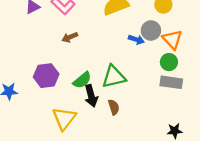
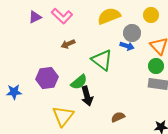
gray circle: (151, 30) -> (132, 33), moved
green triangle: (114, 77) -> (102, 60), moved, turned 50
brown semicircle: (114, 107) -> (118, 117), moved, turned -96

